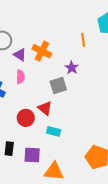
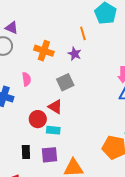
purple triangle: (20, 55) -> (12, 28), moved
purple star: (72, 68) -> (75, 54), moved
cyan rectangle: (54, 131) -> (53, 130), moved

